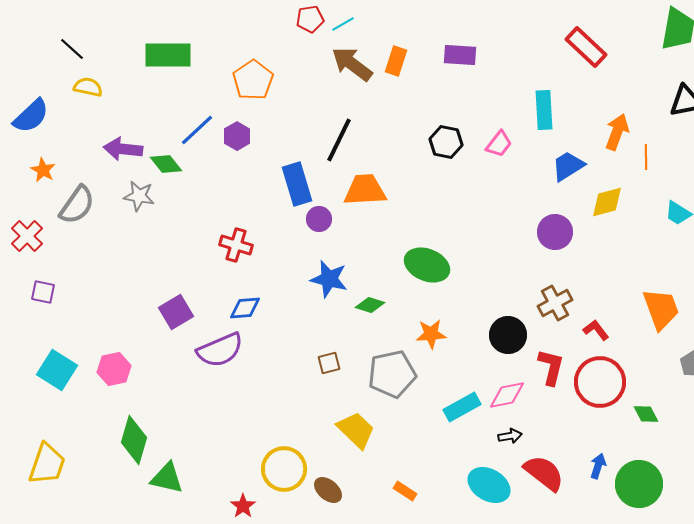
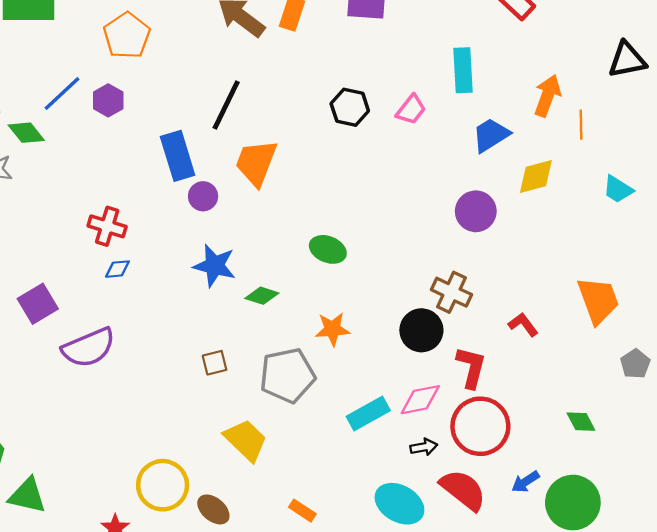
orange trapezoid: (365, 190) -> (256, 163), turned -66
green ellipse: (427, 265) -> (328, 249), size x0.7
brown cross: (555, 303) -> (451, 292), moved, turned -36
blue diamond: (245, 308) -> (117, 269), moved, size x0.7
red circle: (600, 382) -> (480, 426), moved
blue arrow: (598, 466) -> (525, 482), turned -140

